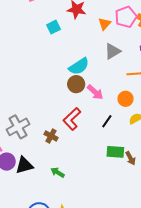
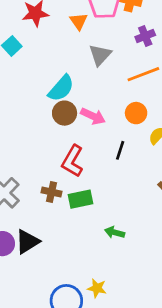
green rectangle: (115, 152) -> (81, 199), moved
green arrow: (58, 172) -> (115, 232), moved

